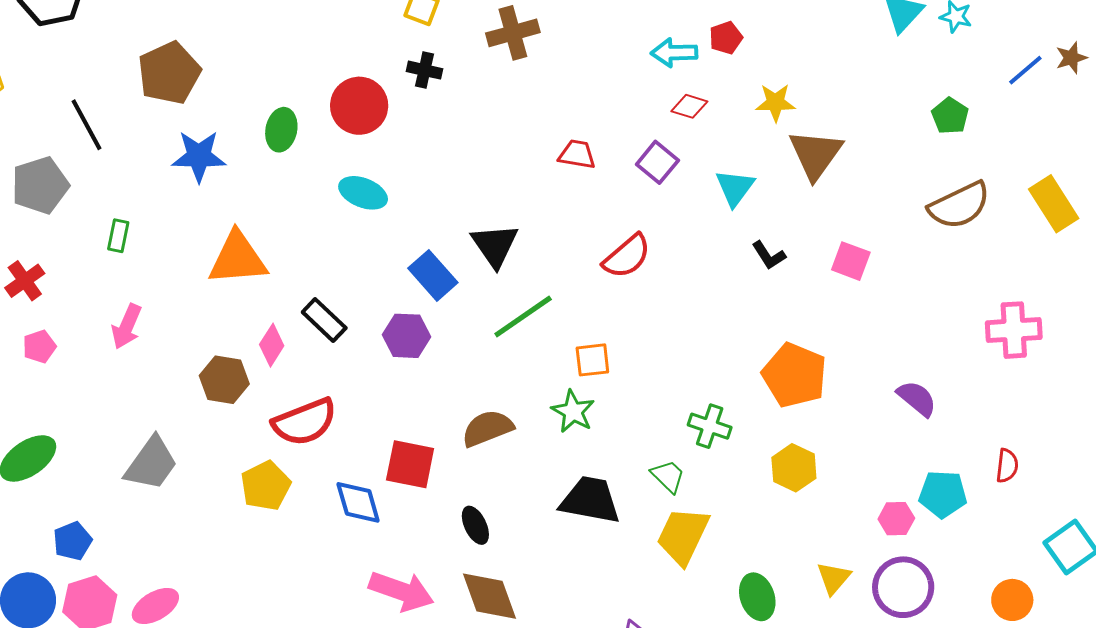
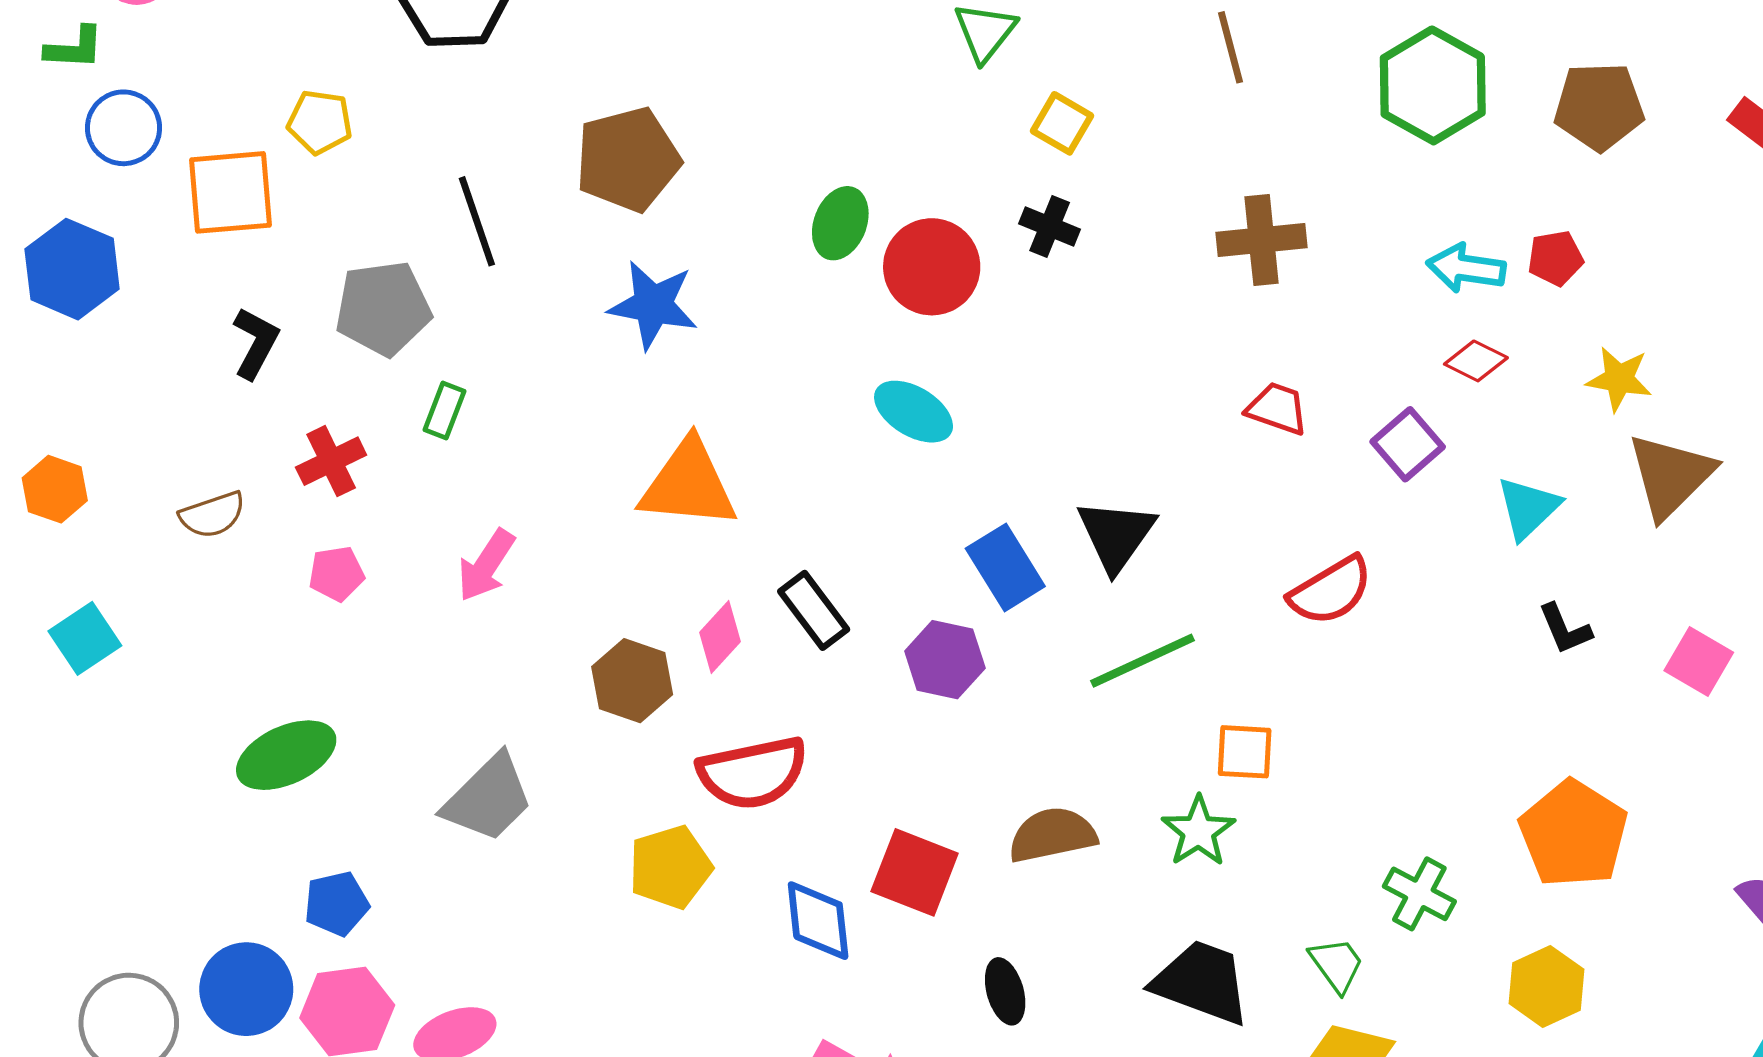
brown cross: (513, 33) -> (1262, 240), moved
green ellipse: (281, 130) -> (840, 223), moved
green rectangle: (118, 236) -> (444, 410), moved

